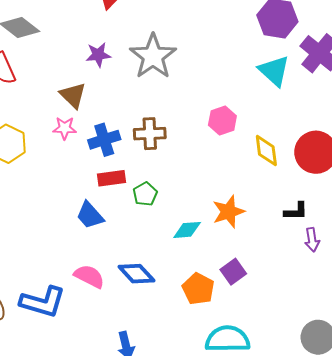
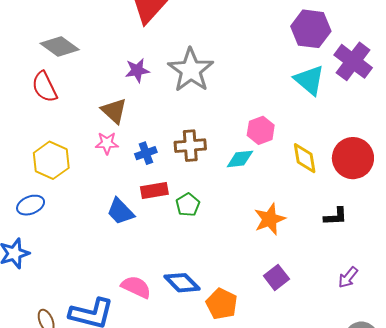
blue cross: (104, 140) -> (146, 153), size x0.7
blue trapezoid: (90, 215) -> (120, 211), moved
cyan diamond: (187, 230) -> (240, 159), moved
purple arrow: (312, 240) -> (348, 277), moved, turned 50
orange pentagon: (198, 289) -> (222, 304), moved

